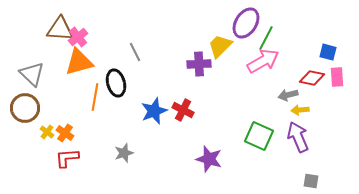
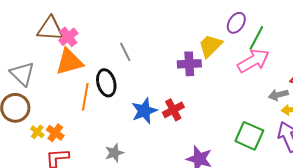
purple ellipse: (246, 23) -> (236, 23), size x0.7
red cross: (183, 110) -> (173, 110), turned 35

